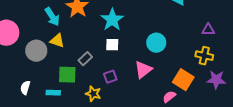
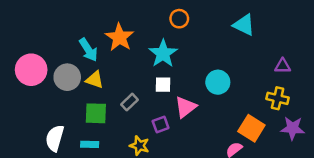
gray circle: (36, 51) -> (67, 77), moved
pink triangle: (143, 70) -> (185, 107), moved
green square: (67, 75) -> (96, 113), moved
white semicircle: (25, 88) -> (55, 138), size x1.5

